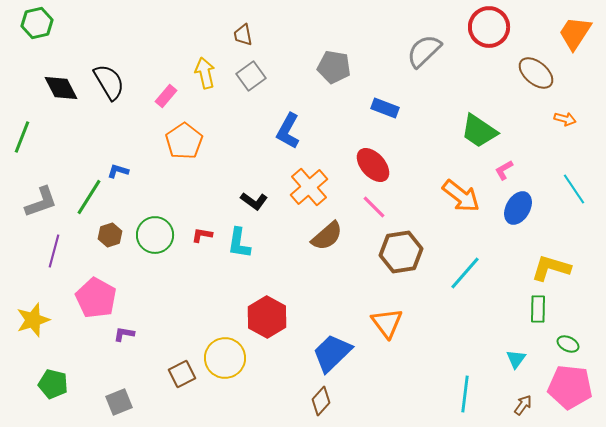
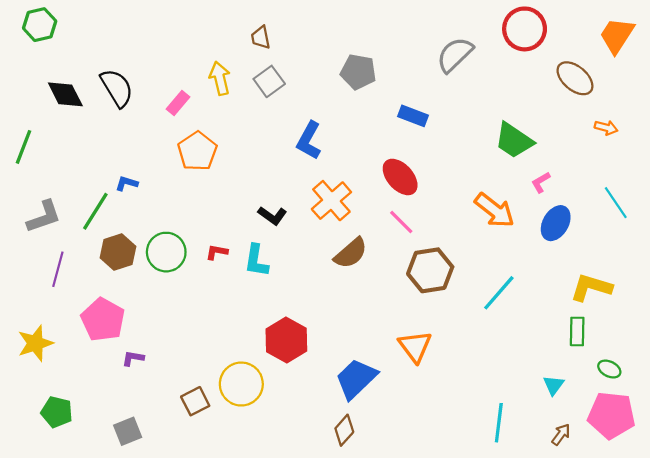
brown hexagon: (110, 235) -> (118, 252), size x1.4

